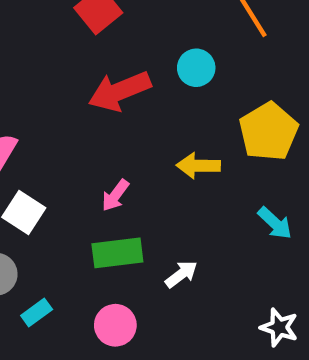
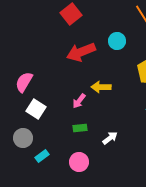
yellow arrow: (198, 166) -> (101, 87), moved
green rectangle: (117, 253) -> (80, 128), size x0.6

